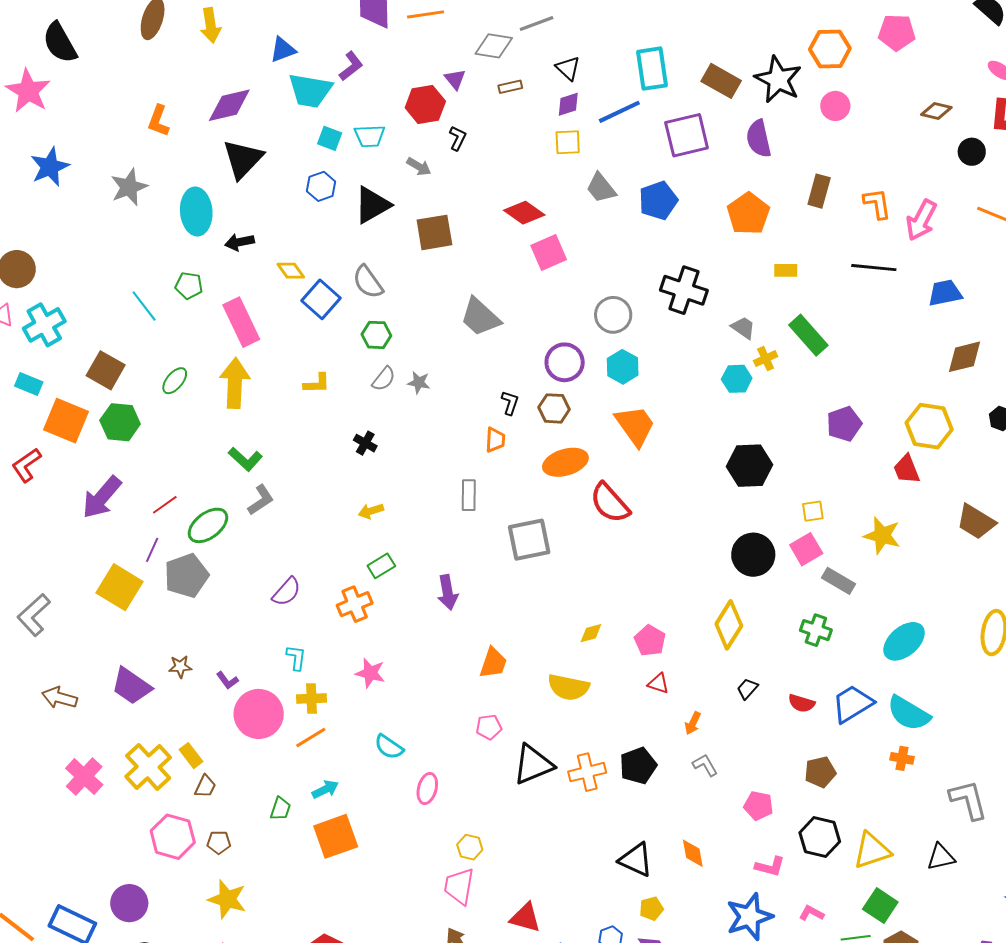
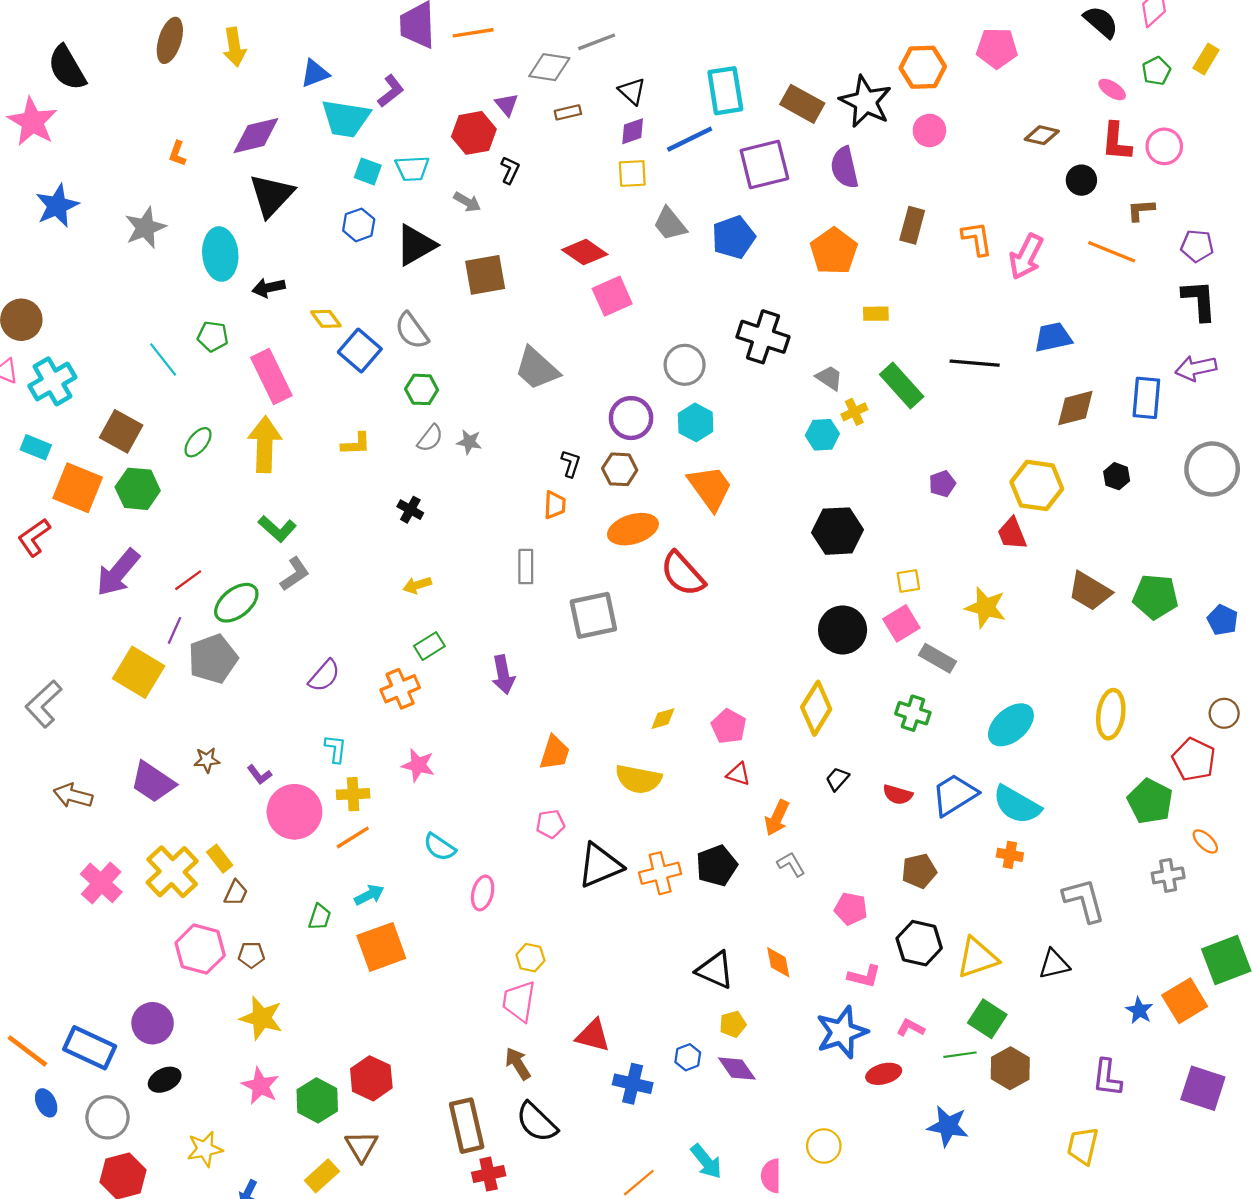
orange L-shape: (158, 121) -> (177, 154), size x0.7
black line: (874, 268) -> (975, 363), moved
purple pentagon: (844, 424) -> (942, 484), size x0.7
orange arrow: (693, 723) -> (777, 818), size x1.4

